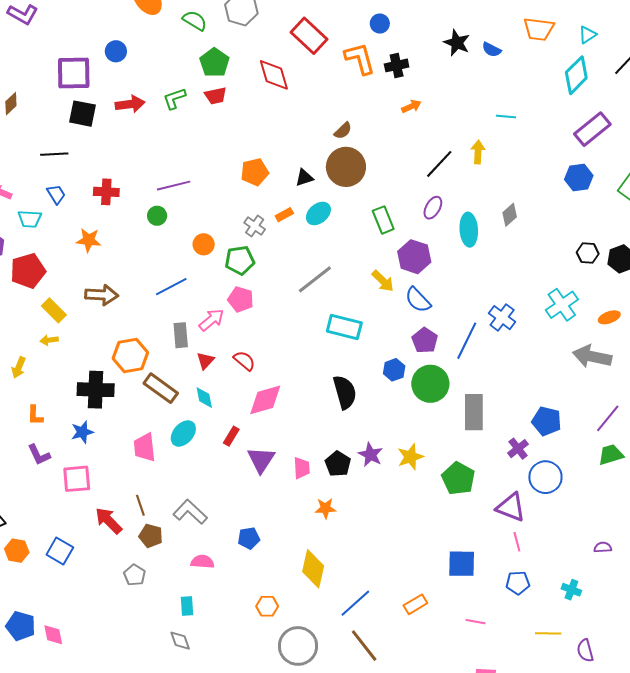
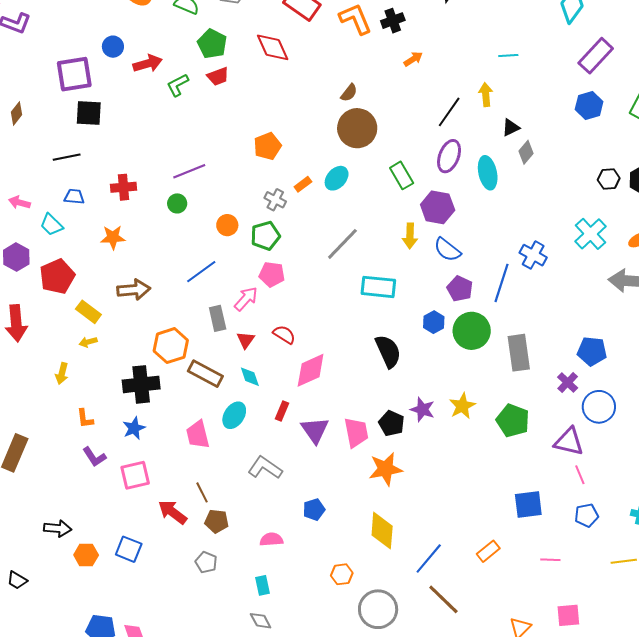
red arrow: (130, 104) -> (148, 64), moved
black triangle: (304, 178) -> (511, 128), moved
blue trapezoid: (56, 194) -> (74, 197), turned -45
purple ellipse: (433, 208) -> (449, 156), size x1.4
cyan trapezoid: (30, 219) -> (52, 225), turned 50
yellow arrow: (383, 281) -> (410, 236), turned 55
pink trapezoid: (302, 468) -> (356, 432), size x1.4
orange star: (325, 508) -> (386, 469), size x1.6
gray L-shape: (190, 512) -> (265, 468), moved

